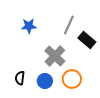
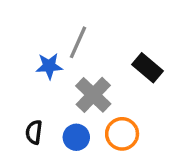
gray line: (69, 25) -> (78, 42), moved
blue star: (29, 26) -> (49, 66), moved

